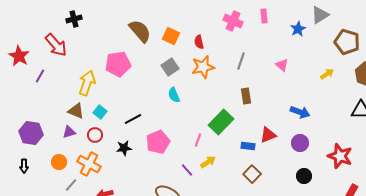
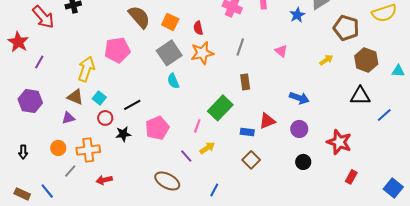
red arrow: (56, 45) -> (43, 17), moved
gray square: (170, 67) -> (169, 53), size x1.4
purple hexagon: (31, 133) -> (30, 101), moved
red circle: (95, 135) -> (105, 118), moved
orange cross: (89, 164) -> (88, 150), turned -35

